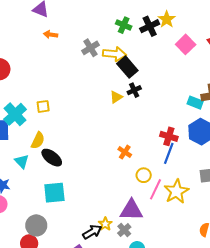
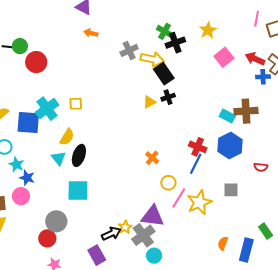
black cross: (150, 26) -> (175, 43), moved
black ellipse: (52, 158) -> (79, 155), turned 65
cyan triangle: (22, 161) -> (58, 158), moved
gray cross: (124, 230) -> (143, 235), size x1.6

